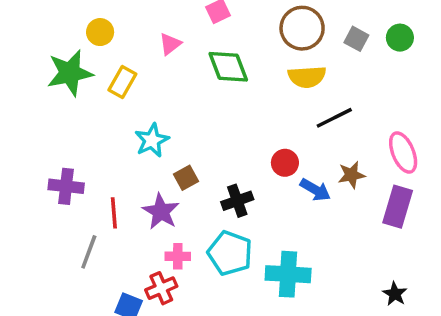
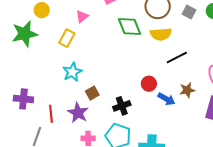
green diamond: (228, 67) -> (129, 26), moved
yellow rectangle: (122, 82) -> (67, 38), moved

